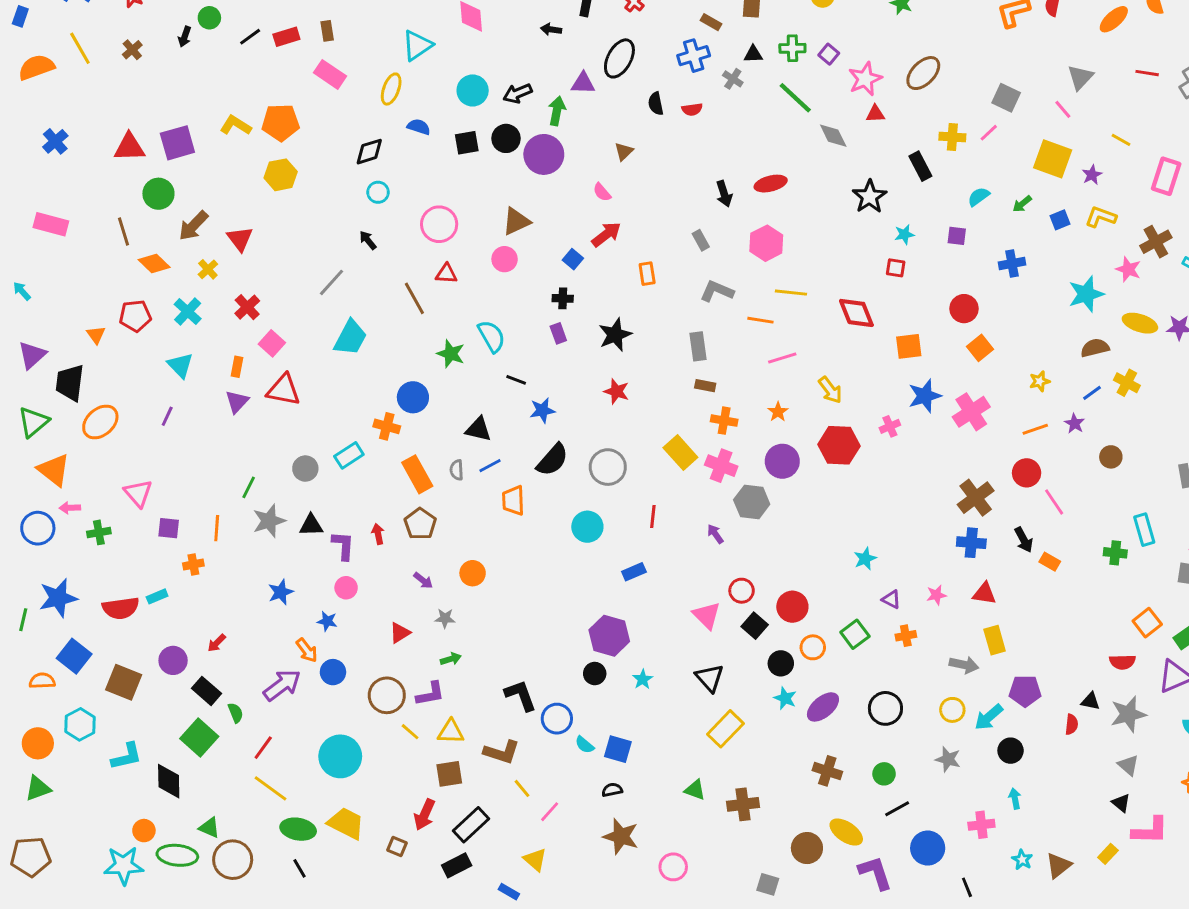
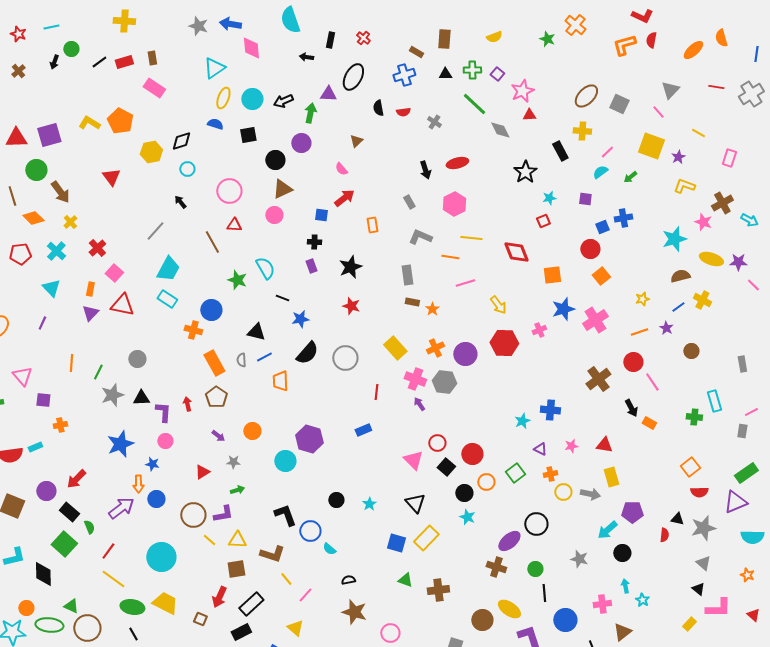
brown ellipse: (923, 73) -> (586, 96), moved
gray cross: (733, 79) -> (434, 122), moved
yellow ellipse: (391, 89) -> (223, 98), moved
orange pentagon: (281, 122) -> (120, 121), turned 30
pink line: (989, 133) -> (607, 152), moved
black circle: (506, 138) -> (275, 160), moved
purple circle: (544, 154) -> (301, 143), size x0.7
yellow hexagon: (281, 175) -> (151, 152), moved
pink rectangle: (1166, 176) -> (729, 158), size x0.7
blue square: (1060, 220) -> (602, 227), moved
brown arrow: (193, 226) -> (60, 192), turned -80
red triangle: (240, 239) -> (111, 177), moved
blue square: (573, 259) -> (321, 215), turned -32
red square: (896, 268) -> (543, 221), turned -32
orange star: (778, 412) -> (432, 309), moved
orange cross: (724, 421) -> (435, 348), moved, turned -36
cyan rectangle: (349, 455) -> (167, 299), moved, turned 66
pink cross: (721, 466) -> (415, 379), moved
cyan circle: (587, 527) -> (285, 461), moved
orange line: (217, 528) -> (71, 363), moved
blue cross: (971, 543) -> (550, 410), moved
blue star: (281, 592) -> (120, 444), size x1.5
orange square: (1147, 623) -> (690, 467), moved
purple hexagon: (609, 636) -> (309, 439), moved
red arrow: (217, 643) -> (76, 479), size x1.5
orange arrow: (307, 650) -> (138, 484), turned 36
purple ellipse: (823, 707) -> (509, 541), moved
yellow circle: (952, 710) -> (563, 492), moved
blue square: (618, 749) -> (396, 543), moved
black line: (897, 809) -> (544, 593), turned -66
cyan star: (1022, 860) -> (642, 600), moved
brown triangle: (1059, 865) -> (622, 632), moved

